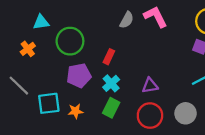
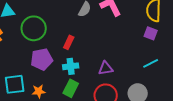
cyan cross: (111, 83) -> (71, 66), turned 35

